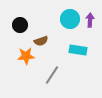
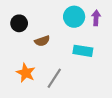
orange star: (26, 56) -> (26, 73), moved, turned 30

